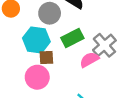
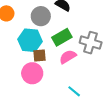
gray cross: (104, 45) -> (91, 43), turned -30
pink semicircle: (89, 60) -> (68, 57), moved

